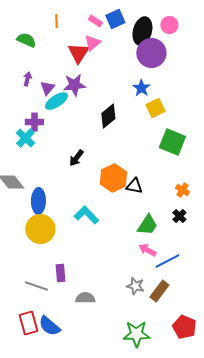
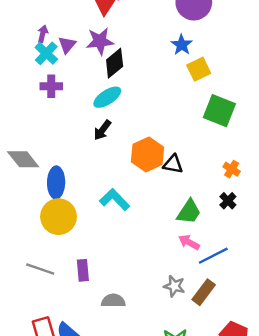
cyan ellipse: (56, 101) -> (107, 97), moved
black diamond: (108, 116) -> (115, 63), moved
cyan cross: (25, 138) -> (46, 53), moved
gray line: (36, 286) -> (40, 269), moved

